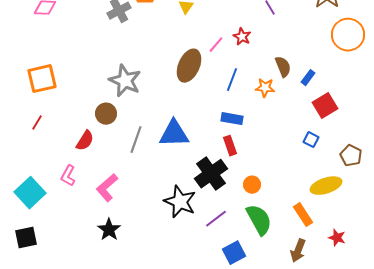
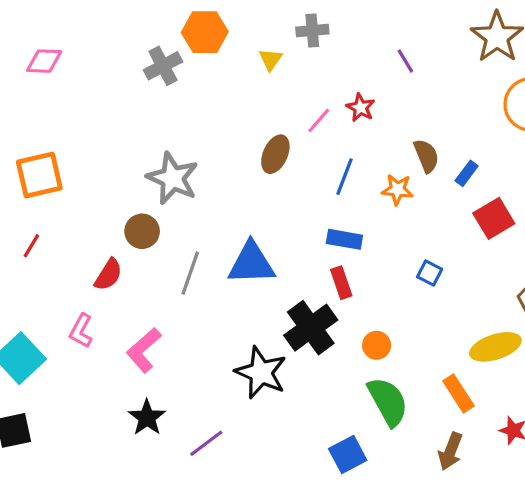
brown ellipse: (189, 66) -> (275, 154), size x0.7
blue square: (311, 140) -> (430, 273), moved
purple line: (216, 219) -> (206, 443), moved

